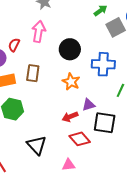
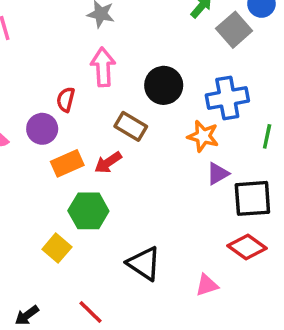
brown rectangle: (33, 73) -> (131, 126), moved, turned -54
orange star: (71, 82) -> (203, 136), moved
red arrow: (70, 117) -> (108, 163), moved
red diamond: (80, 139) -> (247, 247), moved

